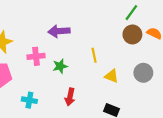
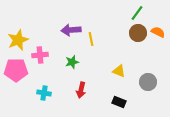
yellow line: (94, 55) -> (91, 39), moved
pink cross: (36, 56) -> (40, 55), moved
gray circle: (143, 73) -> (148, 82), moved

